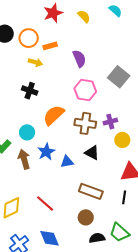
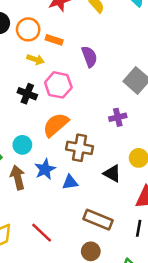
orange rectangle: (50, 46) -> (54, 40), turned 32
pink hexagon: (85, 90) -> (58, 85), moved
purple cross: (110, 122) -> (118, 117), moved
brown cross: (85, 123) -> (79, 148), moved
black triangle: (92, 153) -> (112, 173), moved

